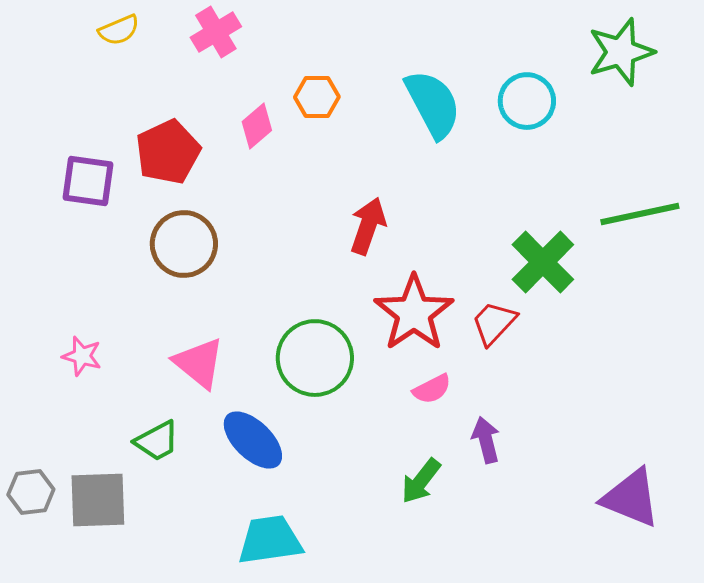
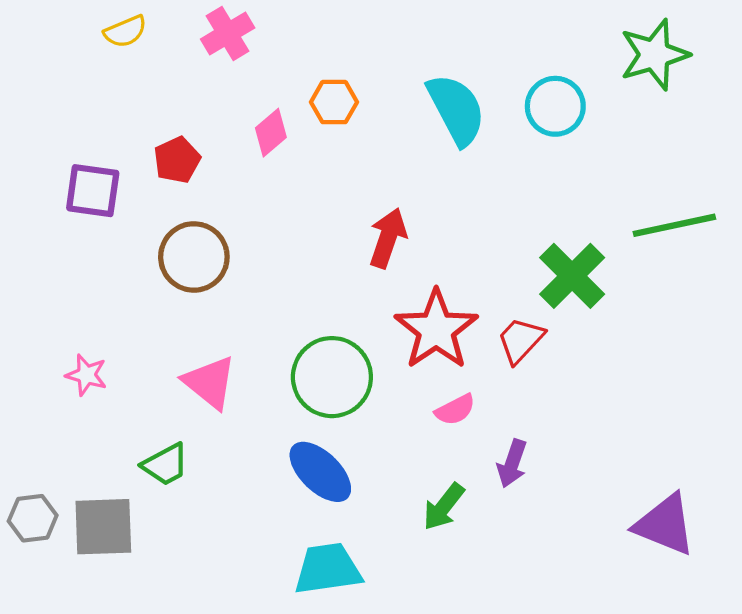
red pentagon: (168, 152) -> (177, 160), size x0.7
blue ellipse: (253, 440) -> (320, 472), moved
purple arrow: (486, 440) -> (512, 463), turned -147
cyan trapezoid: (270, 540) -> (328, 569), moved

